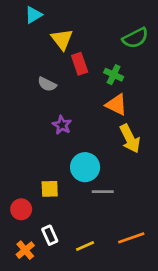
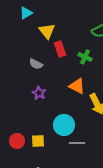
orange triangle: (116, 105) -> (77, 86), moved
purple star: (62, 125) -> (39, 93), moved
red circle: (21, 209) -> (17, 141), moved

